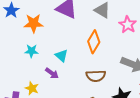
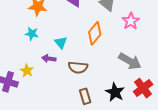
purple arrow: (52, 73) -> (49, 59), turned 144
brown semicircle: (96, 76) -> (78, 67), moved

